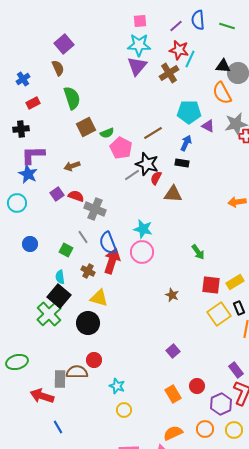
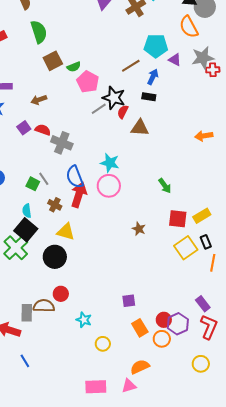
brown line: (153, 133) -> (131, 66), moved
gray line: (83, 237) -> (44, 179), moved
purple square: (173, 351) -> (129, 301), moved, turned 32
purple hexagon: (221, 404) -> (178, 324), moved
yellow circle: (124, 410) -> (103, 344), moved
orange circle: (205, 429) -> (162, 339), moved

